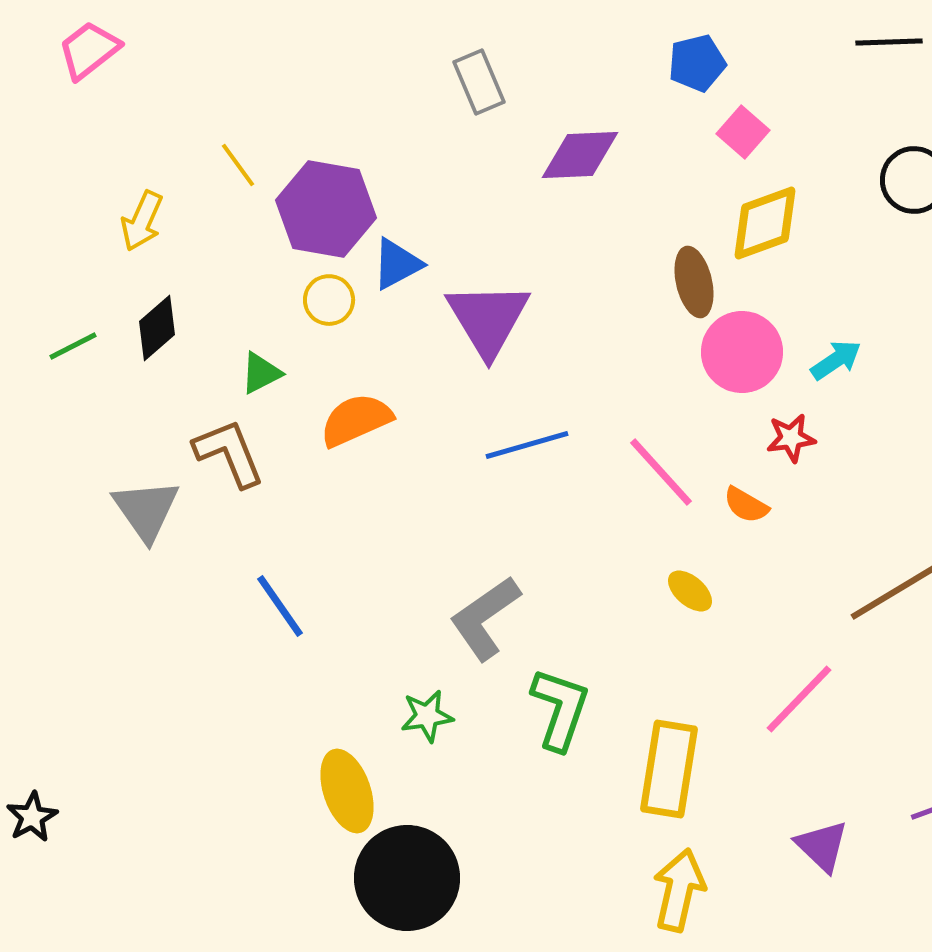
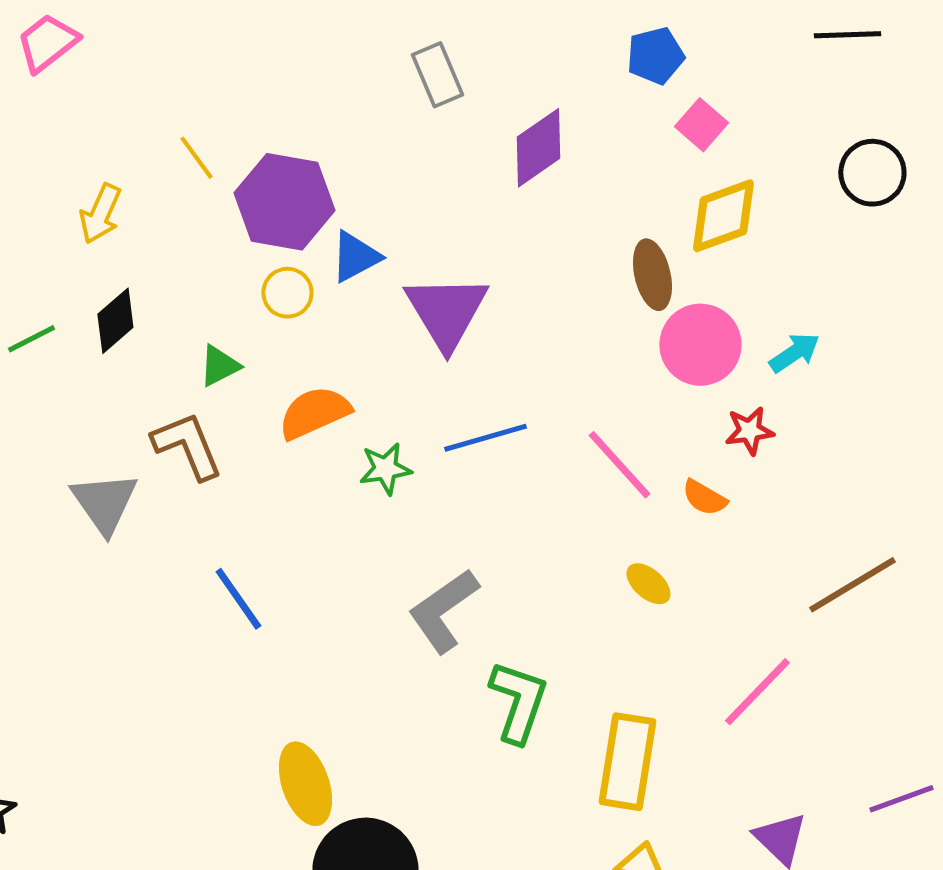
purple diamond: (580, 155) -> (538, 148), turned -32
green star: (427, 716) -> (385, 469), moved

